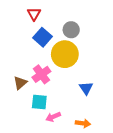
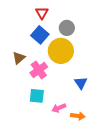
red triangle: (34, 14) -> (42, 13), moved
brown triangle: (20, 83) -> (19, 58), moved
pink arrow: (53, 117) -> (59, 108), moved

